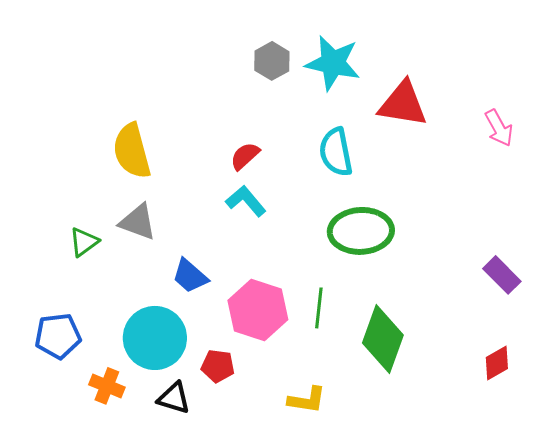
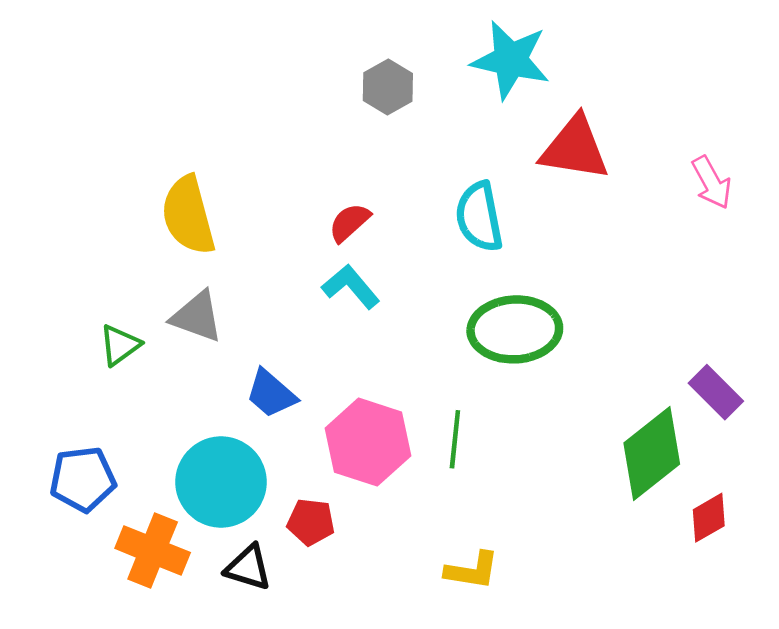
cyan star: (333, 63) -> (511, 60), moved
green diamond: (383, 339) -> (652, 454), moved, turned 32
orange cross: (107, 386) -> (153, 550), size x1.4
yellow L-shape: (307, 400) -> (472, 570), moved

